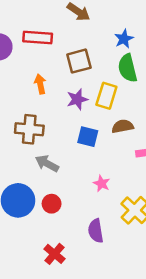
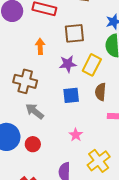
brown semicircle: (123, 126) -> (101, 92), turned -84
blue square: (88, 137) -> (71, 95), turned -30

